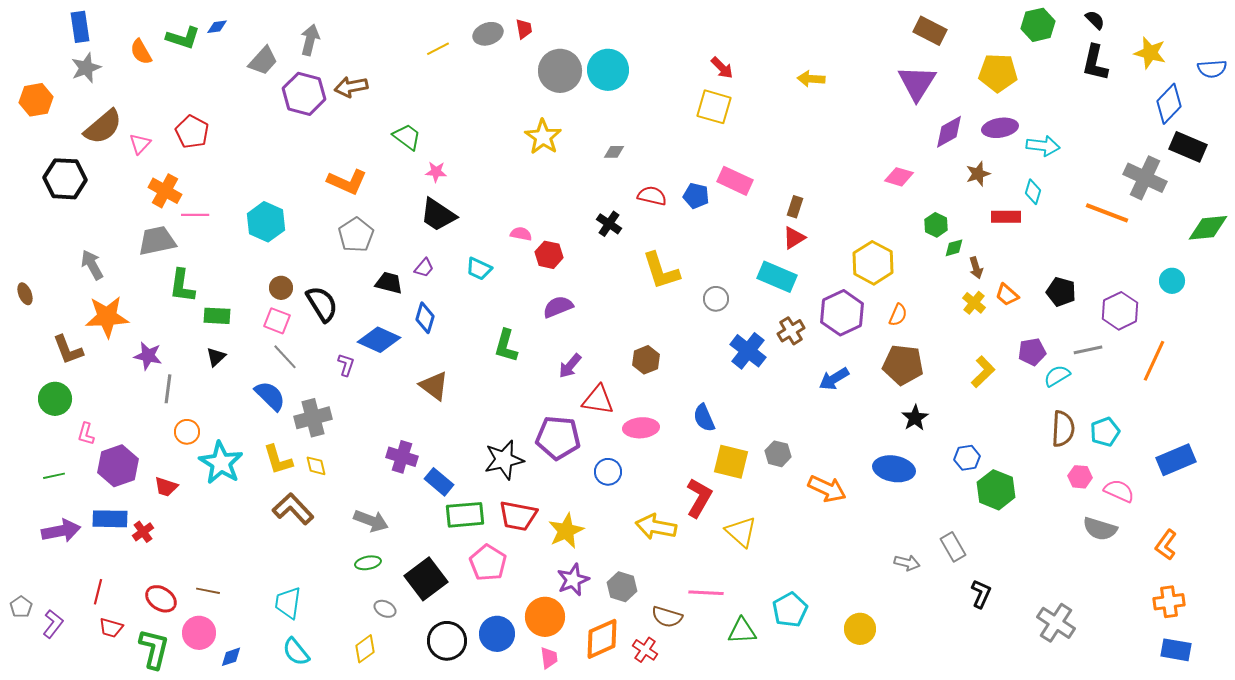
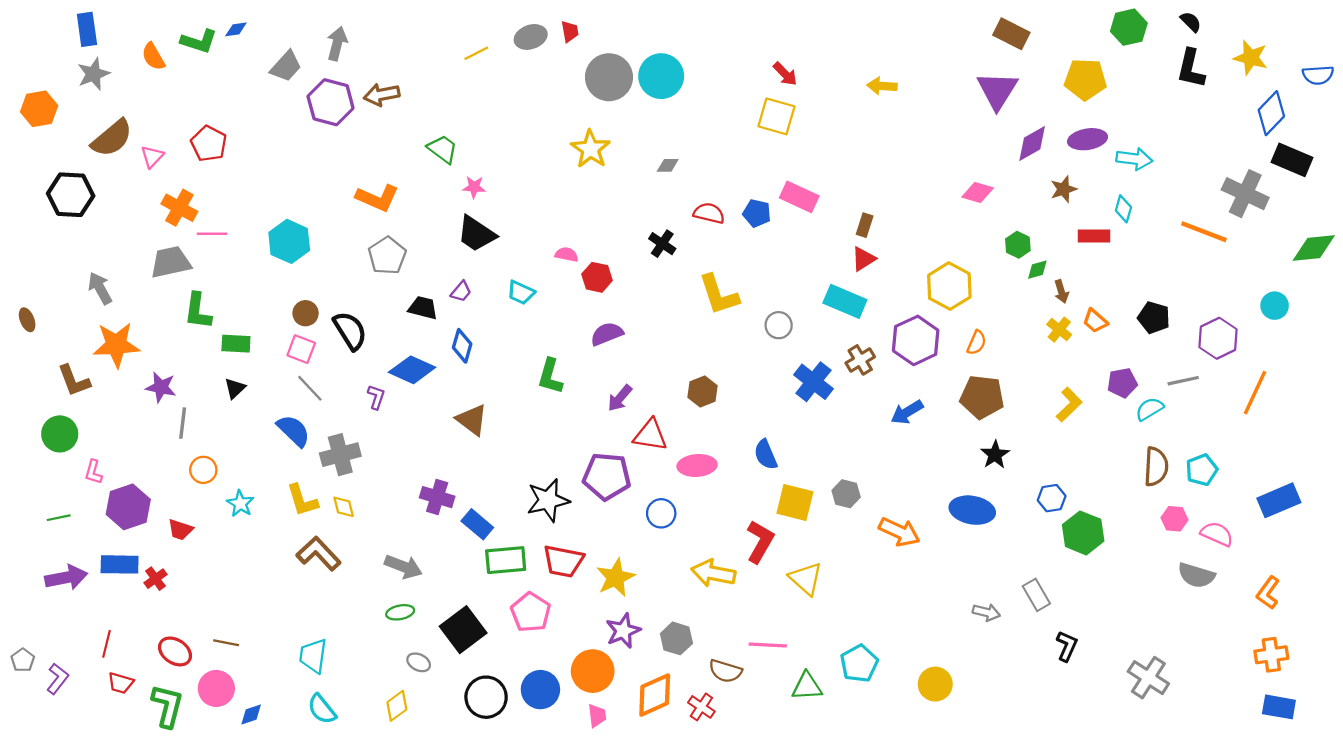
cyan star: (221, 463) -> (240, 504), size x0.6

